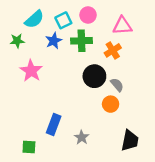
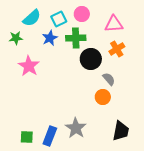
orange cross: (113, 50) -> (117, 49), moved
black circle: (94, 76) -> (91, 59), moved
blue rectangle: (54, 124) -> (50, 136), moved
gray star: (82, 137) -> (76, 128), size x1.5

